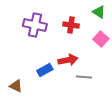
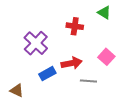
purple cross: (35, 25) -> (36, 43), moved, turned 30
pink square: (101, 39) -> (106, 57), moved

